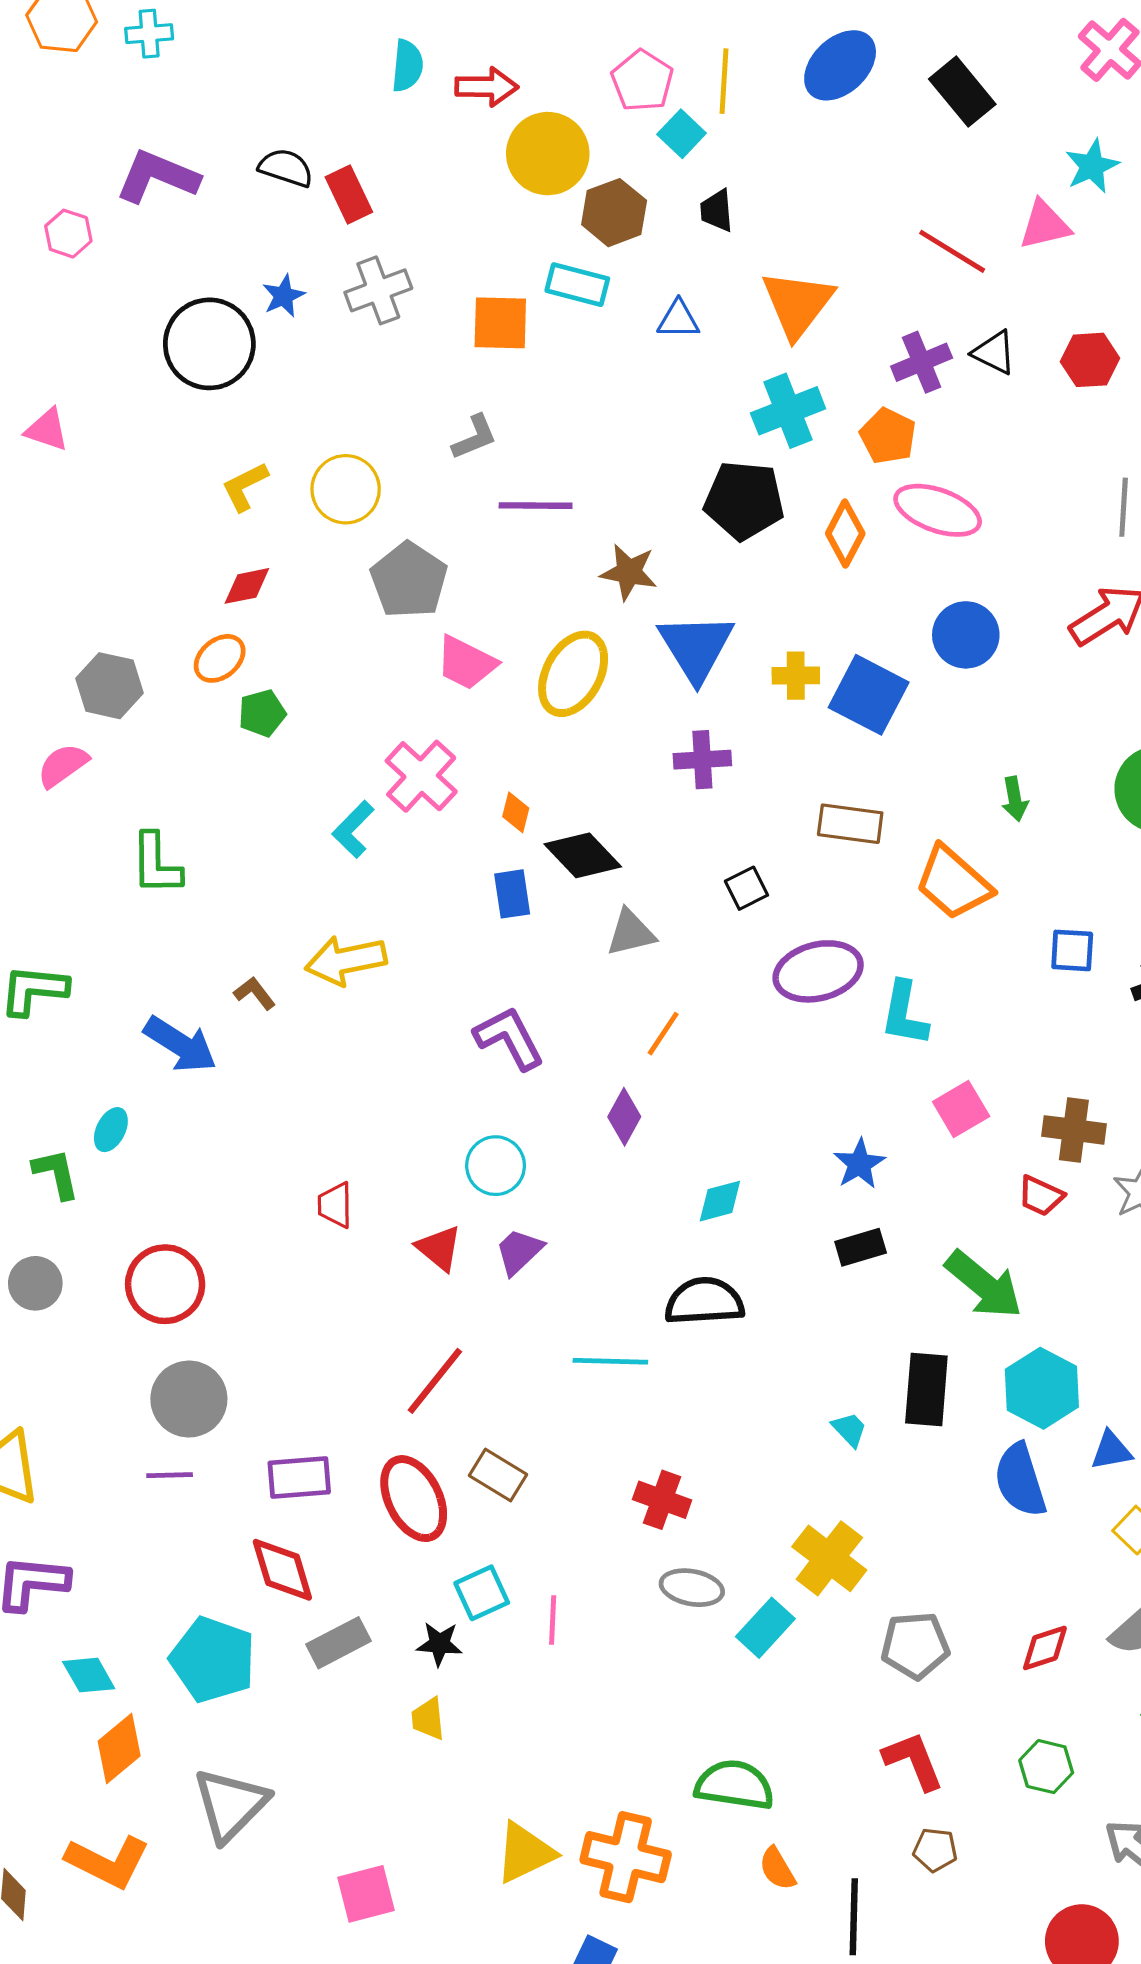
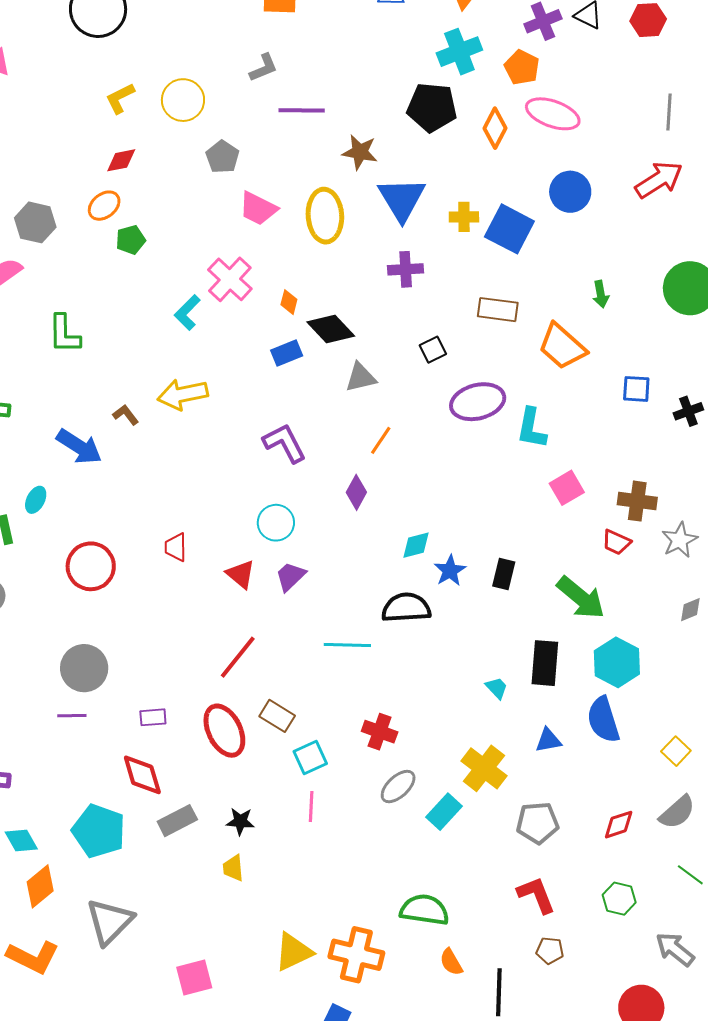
gray pentagon: (409, 580) -> (222, 157), size x0.7
yellow ellipse: (573, 674) -> (325, 216), turned -32
blue rectangle: (512, 894) -> (287, 353), turned 76
blue star: (859, 1164) -> (450, 571), moved
black rectangle: (861, 1247) -> (504, 574), turned -60
red circle: (165, 1284) -> (91, 566), moved
blue triangle: (1111, 1450) -> (548, 740), moved
purple rectangle: (299, 1478) -> (153, 717), size x0.7
gray ellipse: (692, 1588) -> (398, 787), turned -54
cyan square: (482, 1593) -> (310, 757), moved

